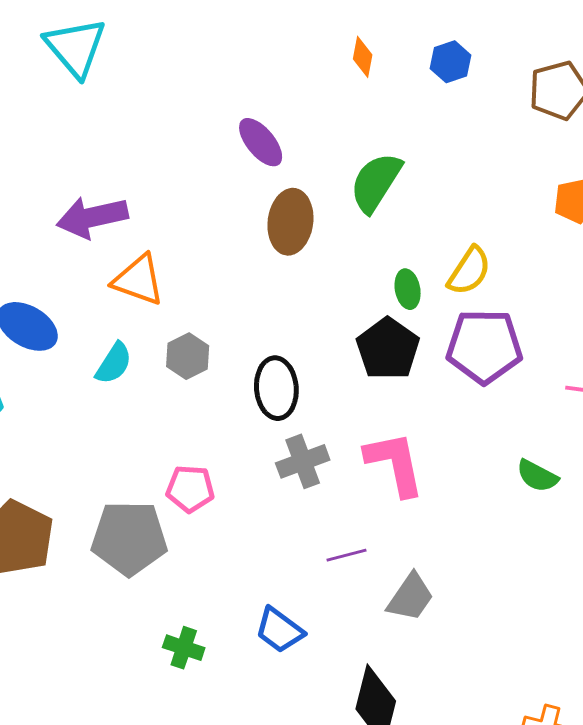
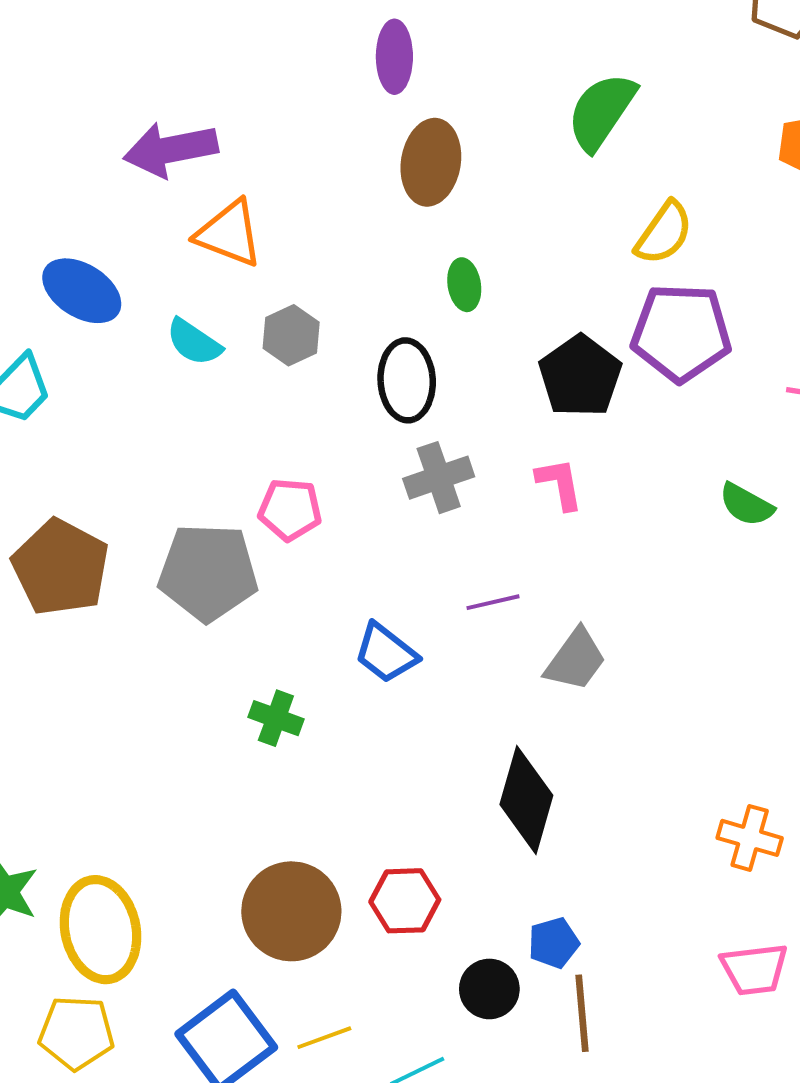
purple ellipse: (261, 142) -> (394, 57), turned 38
green semicircle: (376, 182) -> (601, 111), moved
green ellipse: (408, 289) -> (464, 285), moved
black pentagon: (388, 349) -> (580, 376), moved
cyan semicircle: (114, 363) -> (194, 342), turned 90
pink L-shape: (395, 464) -> (560, 484), size x0.6
blue trapezoid: (279, 630) -> (386, 653), moved

